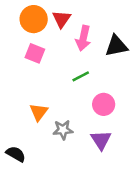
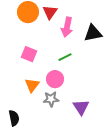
pink square: (35, 53) -> (29, 54), moved
pink circle: (104, 104) -> (55, 79), moved
black semicircle: (16, 154) -> (14, 118), turned 49

